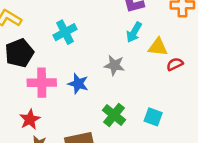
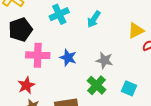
cyan arrow: (134, 32) -> (94, 19), moved
yellow triangle: (158, 47) -> (136, 31), turned -36
gray star: (114, 65) -> (104, 60), moved

